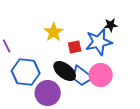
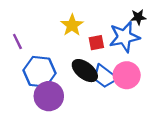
purple circle: (48, 93) -> (49, 96), moved

